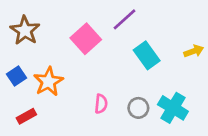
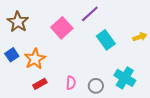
pink semicircle: (101, 104) -> (71, 83), moved
gray circle: (138, 108) -> (96, 86), moved
red rectangle: (26, 116) -> (40, 84), moved

